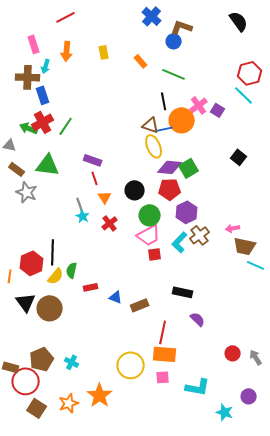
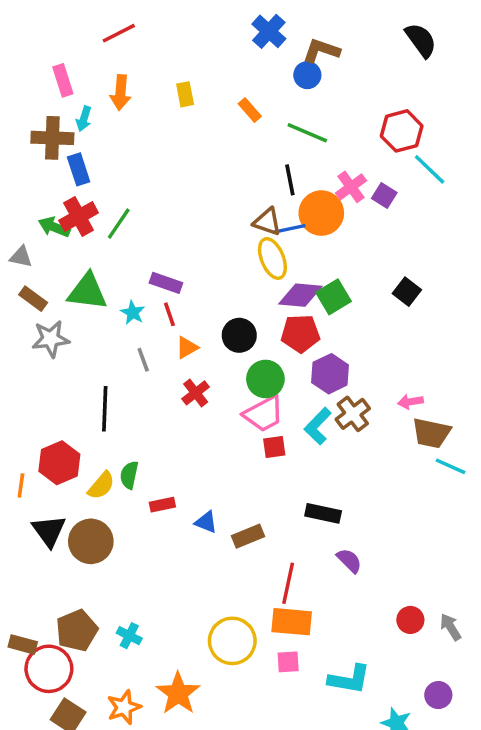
red hexagon: (250, 73) -> (402, 131), moved
black square: (239, 157) -> (407, 292), moved
gray star: (27, 192) -> (51, 339), turned -30
orange triangle: (105, 197) -> (187, 348), turned 32
cyan star: (83, 216) -> (133, 313), moved
black line: (53, 252) -> (105, 409), moved

